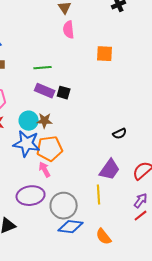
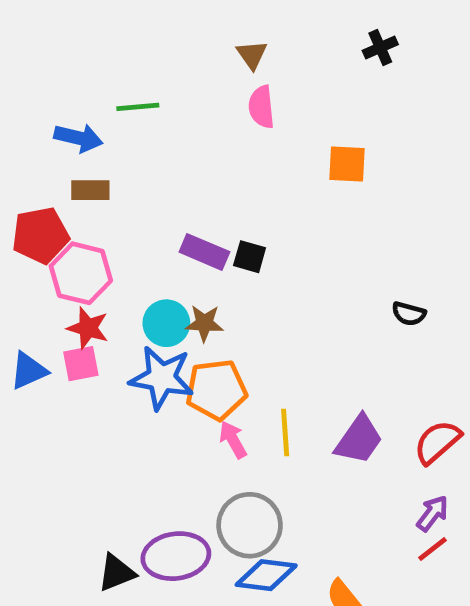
green line: (43, 68) -> (138, 107), moved
black semicircle: (120, 134) -> (409, 314), moved, turned 40
pink arrow: (45, 170) -> (233, 440), moved
yellow line: (99, 195) -> (285, 433), moved
purple ellipse: (31, 196) -> (176, 556), moved

